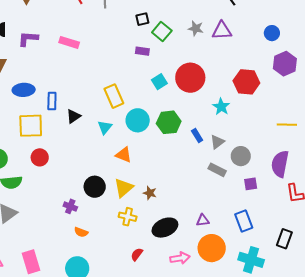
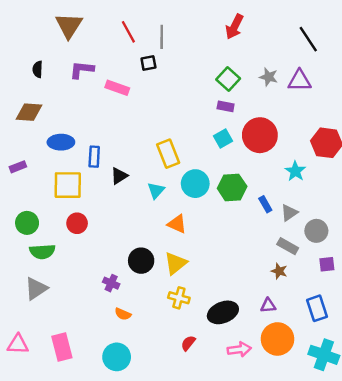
black square: (142, 19) -> (148, 63), moved
purple L-shape: (28, 39) -> (82, 70), moved
purple rectangle: (142, 51) -> (226, 106), moved
brown star: (150, 193) -> (279, 271), moved

